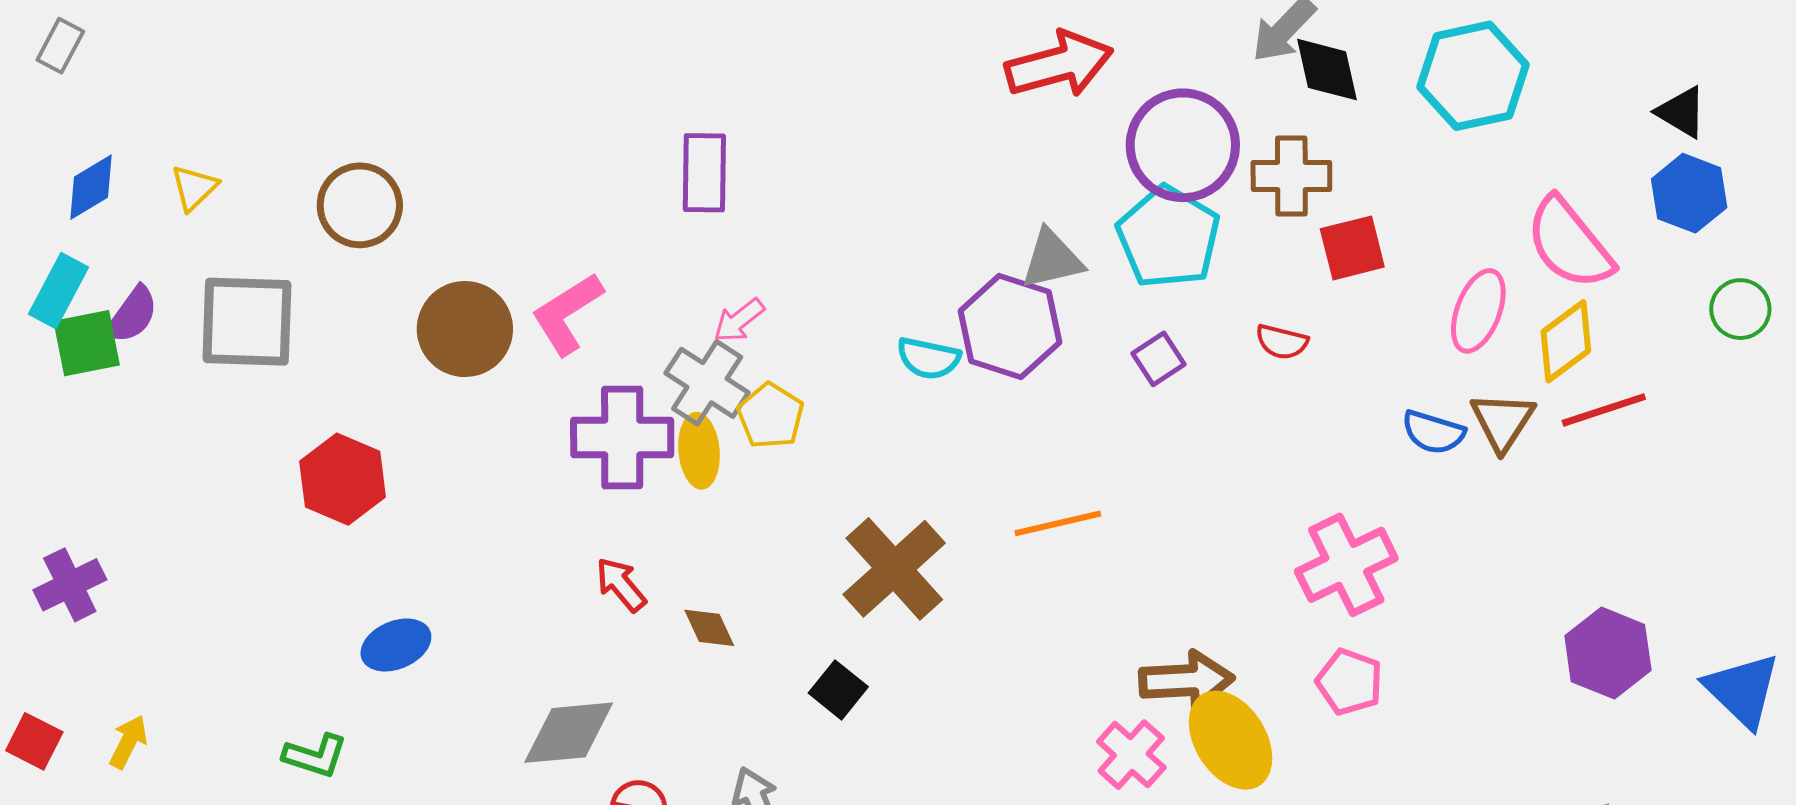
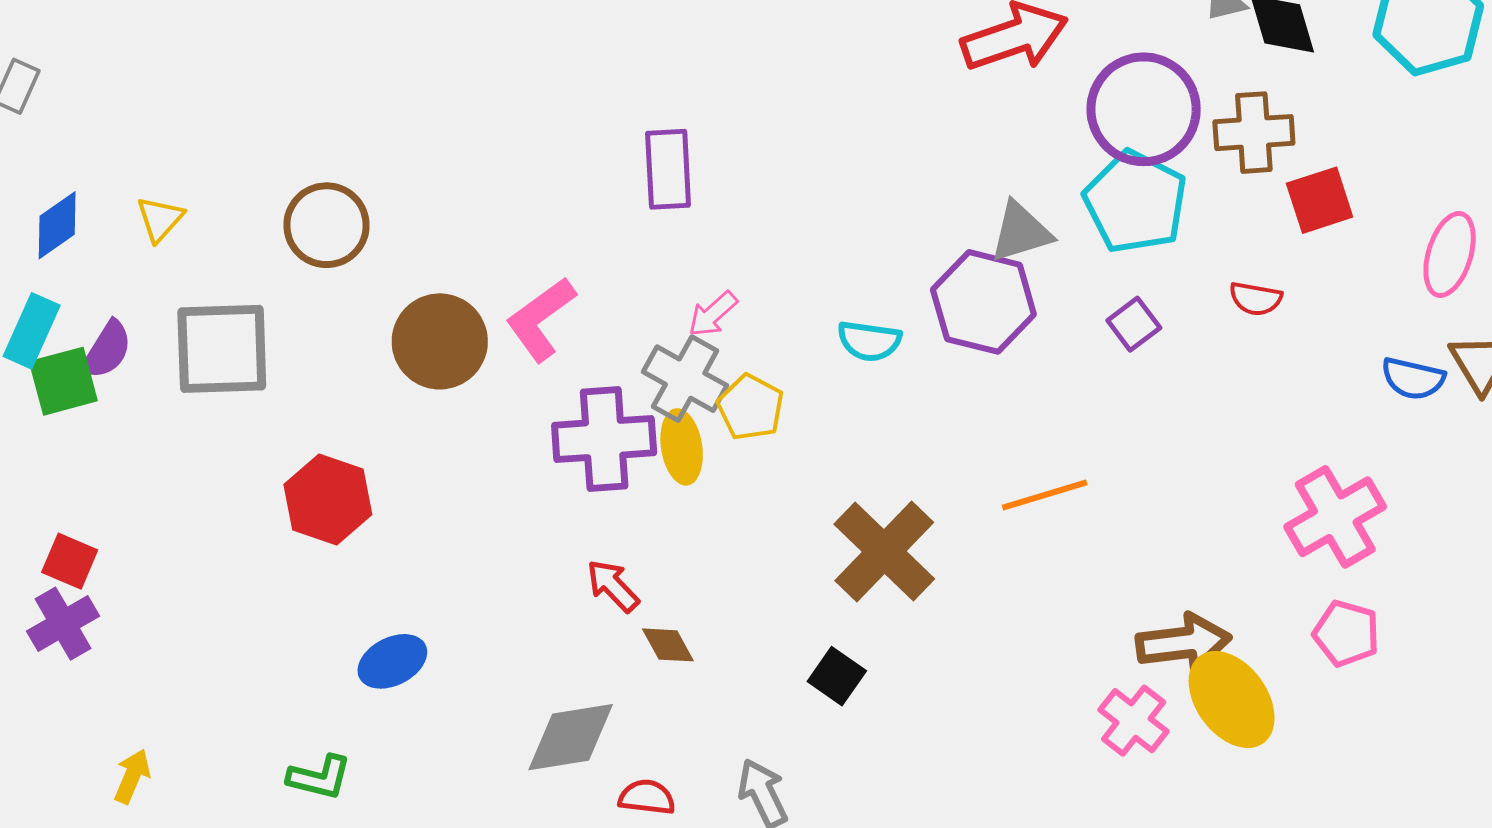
cyan semicircle: (928, 358) -> (869, 341), moved
brown diamond: (709, 628) -> (668, 645), moved
red square: (34, 741) -> (70, 561), moved

